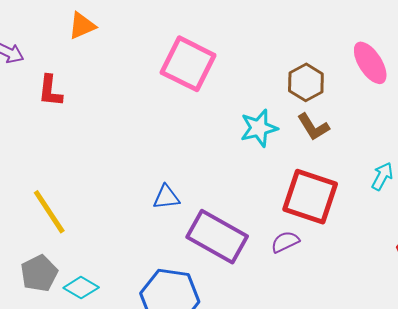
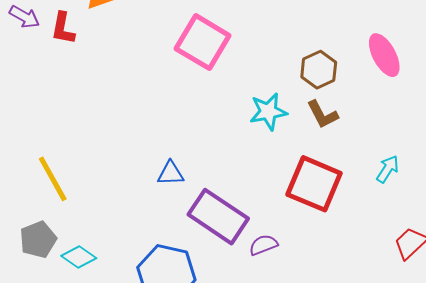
red L-shape: (50, 91) -> (63, 28), moved
purple semicircle: (285, 242) -> (263, 245), moved

